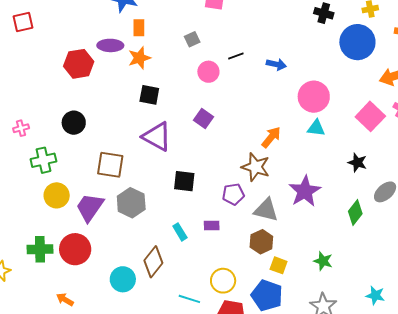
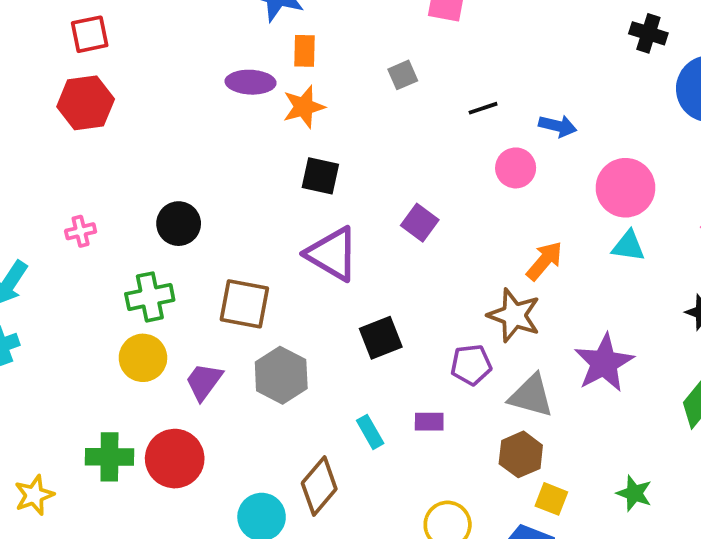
red hexagon: (79, 64) -> (86, 103), moved
pink circle: (208, 72) -> (516, 168), moved
green cross: (43, 160) -> (150, 297), moved
black square: (184, 181) -> (381, 338), turned -30
purple trapezoid: (90, 207) -> (204, 382), size x0.7

